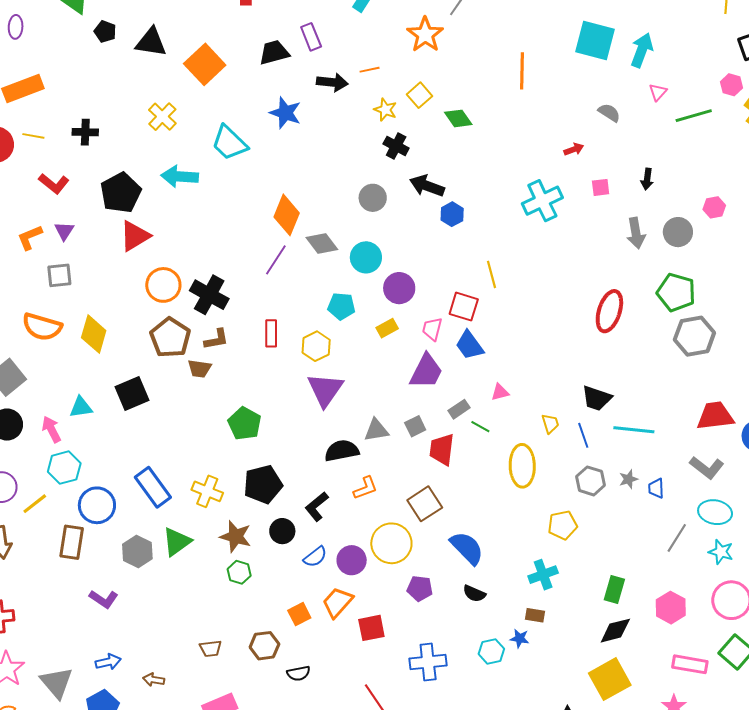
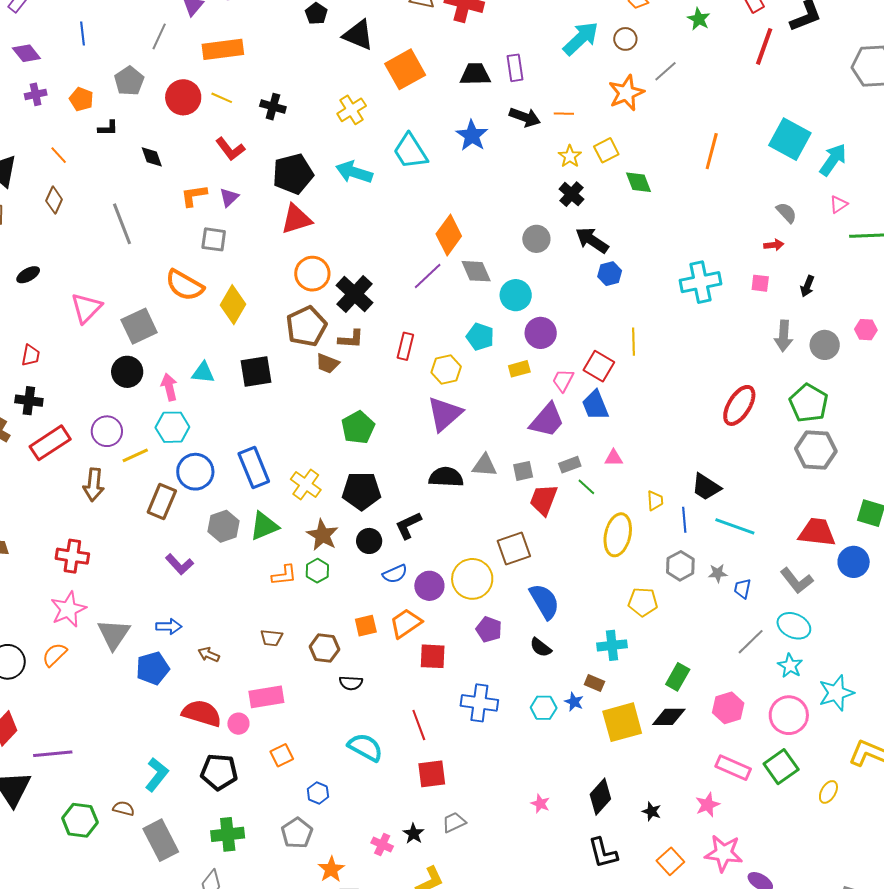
red arrow: (574, 149) -> (774, 245), moved
orange L-shape: (365, 488) -> (284, 575), moved
yellow square: (610, 679) -> (622, 722), moved

